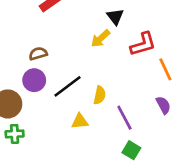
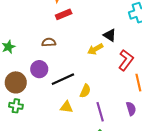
black triangle: (115, 17) -> (110, 35), turned -32
red L-shape: (143, 44) -> (126, 60), turned -50
brown semicircle: (38, 54) -> (49, 42), moved

